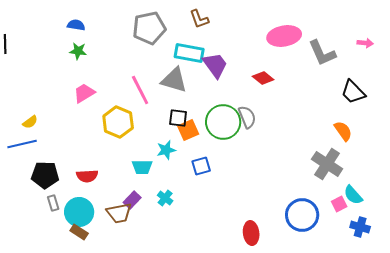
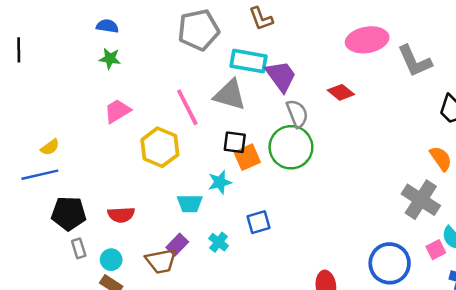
gray semicircle: (247, 117) -> (297, 114), moved
blue square: (201, 166) -> (258, 222), moved
cyan circle: (79, 212) -> (111, 260), size x0.6

